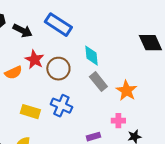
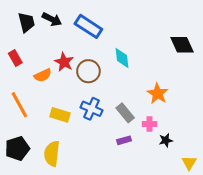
black arrow: (22, 31) -> (52, 19), moved
gray rectangle: (98, 82) -> (125, 113), moved

